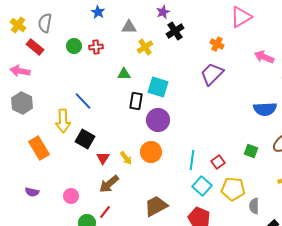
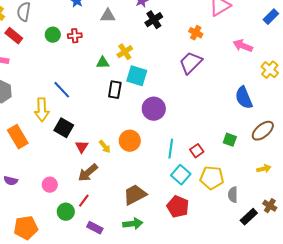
yellow cross: (145, 47) -> (125, 52), moved
blue semicircle: (265, 109) -> (244, 98), turned 70
purple circle: (158, 120) -> (154, 109), moved

